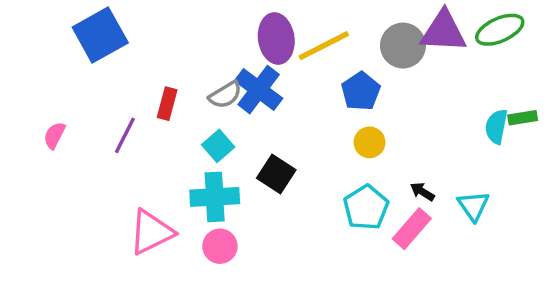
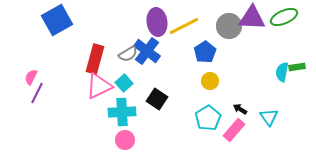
red rectangle: (167, 104) -> (95, 59), size x1.6
purple line: (125, 135) -> (37, 93), moved
pink triangle: (151, 232) -> (99, 86), moved

